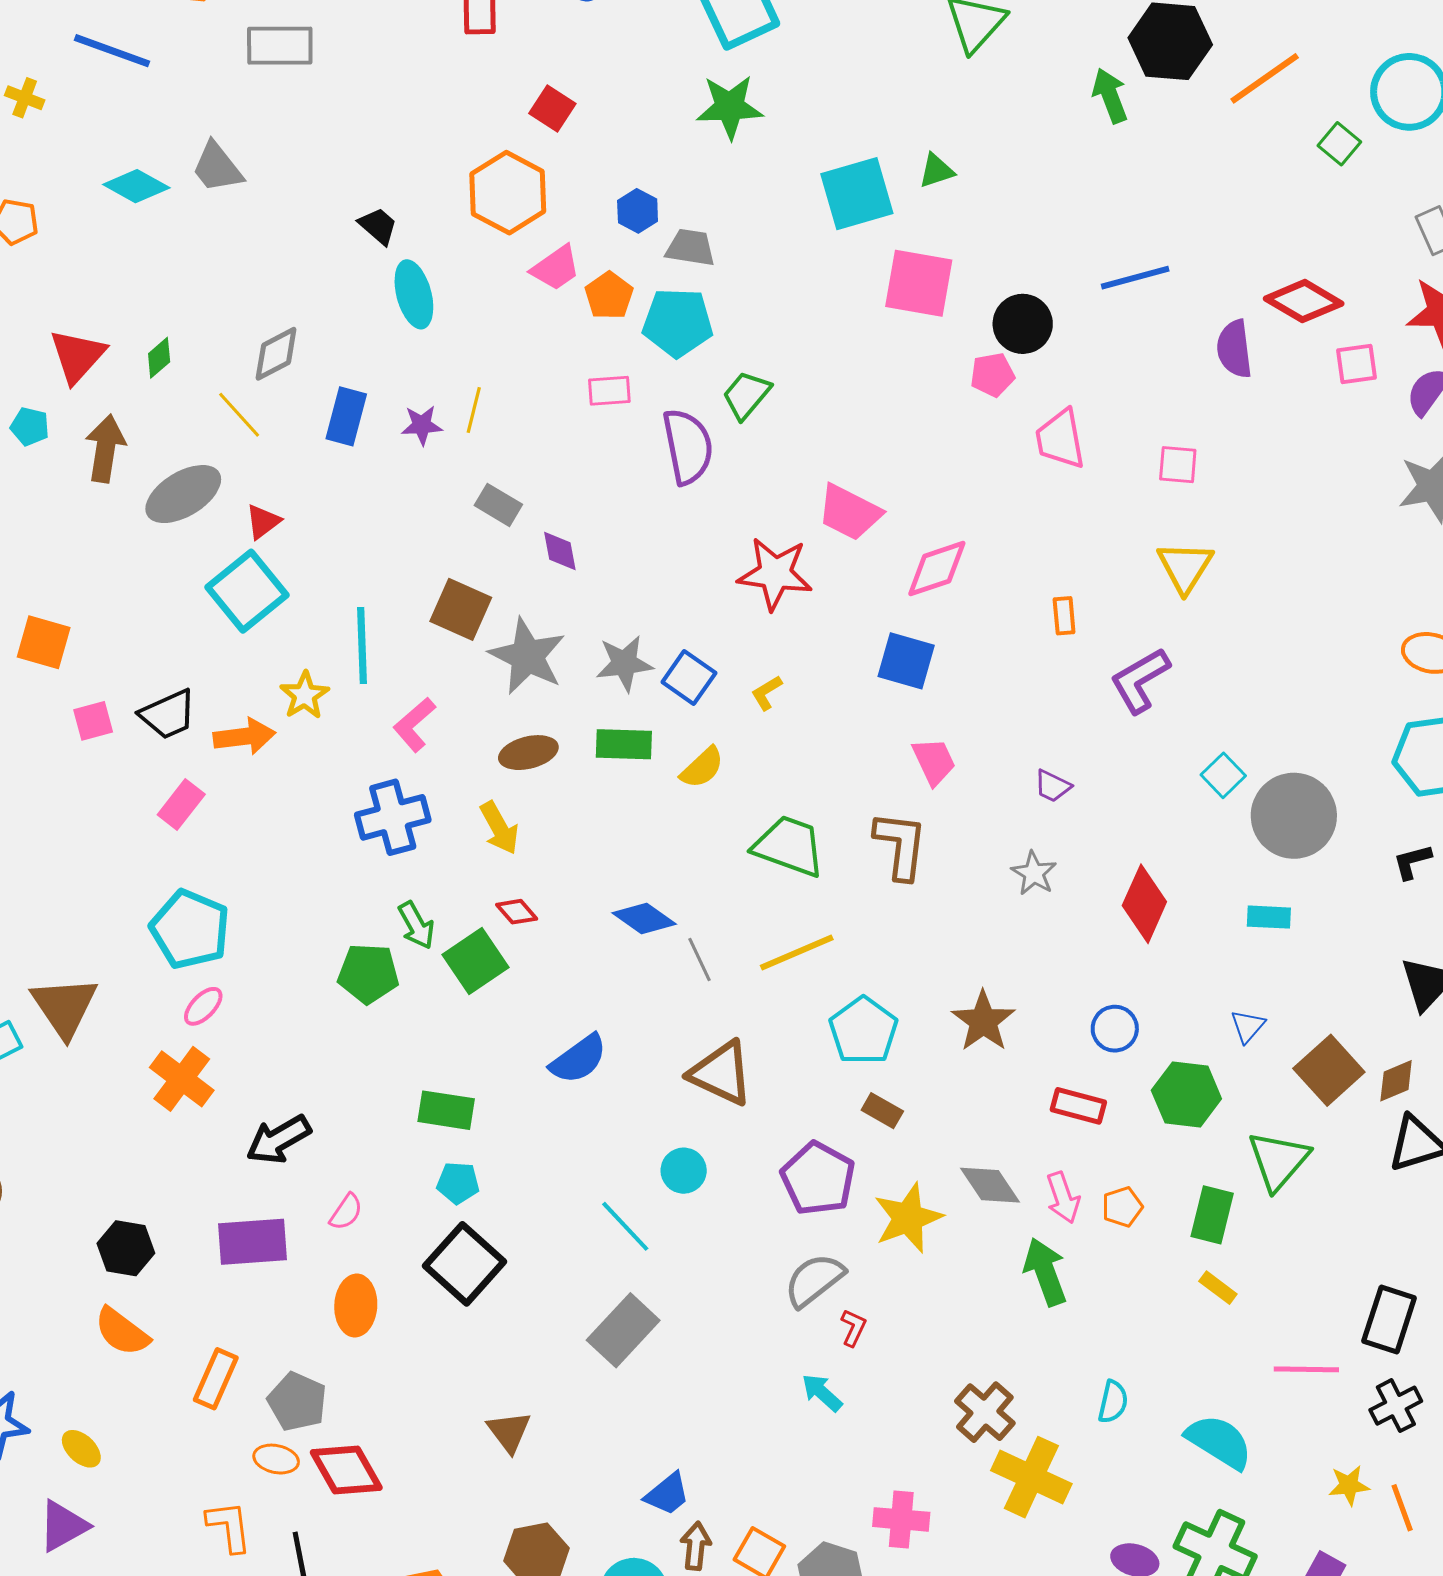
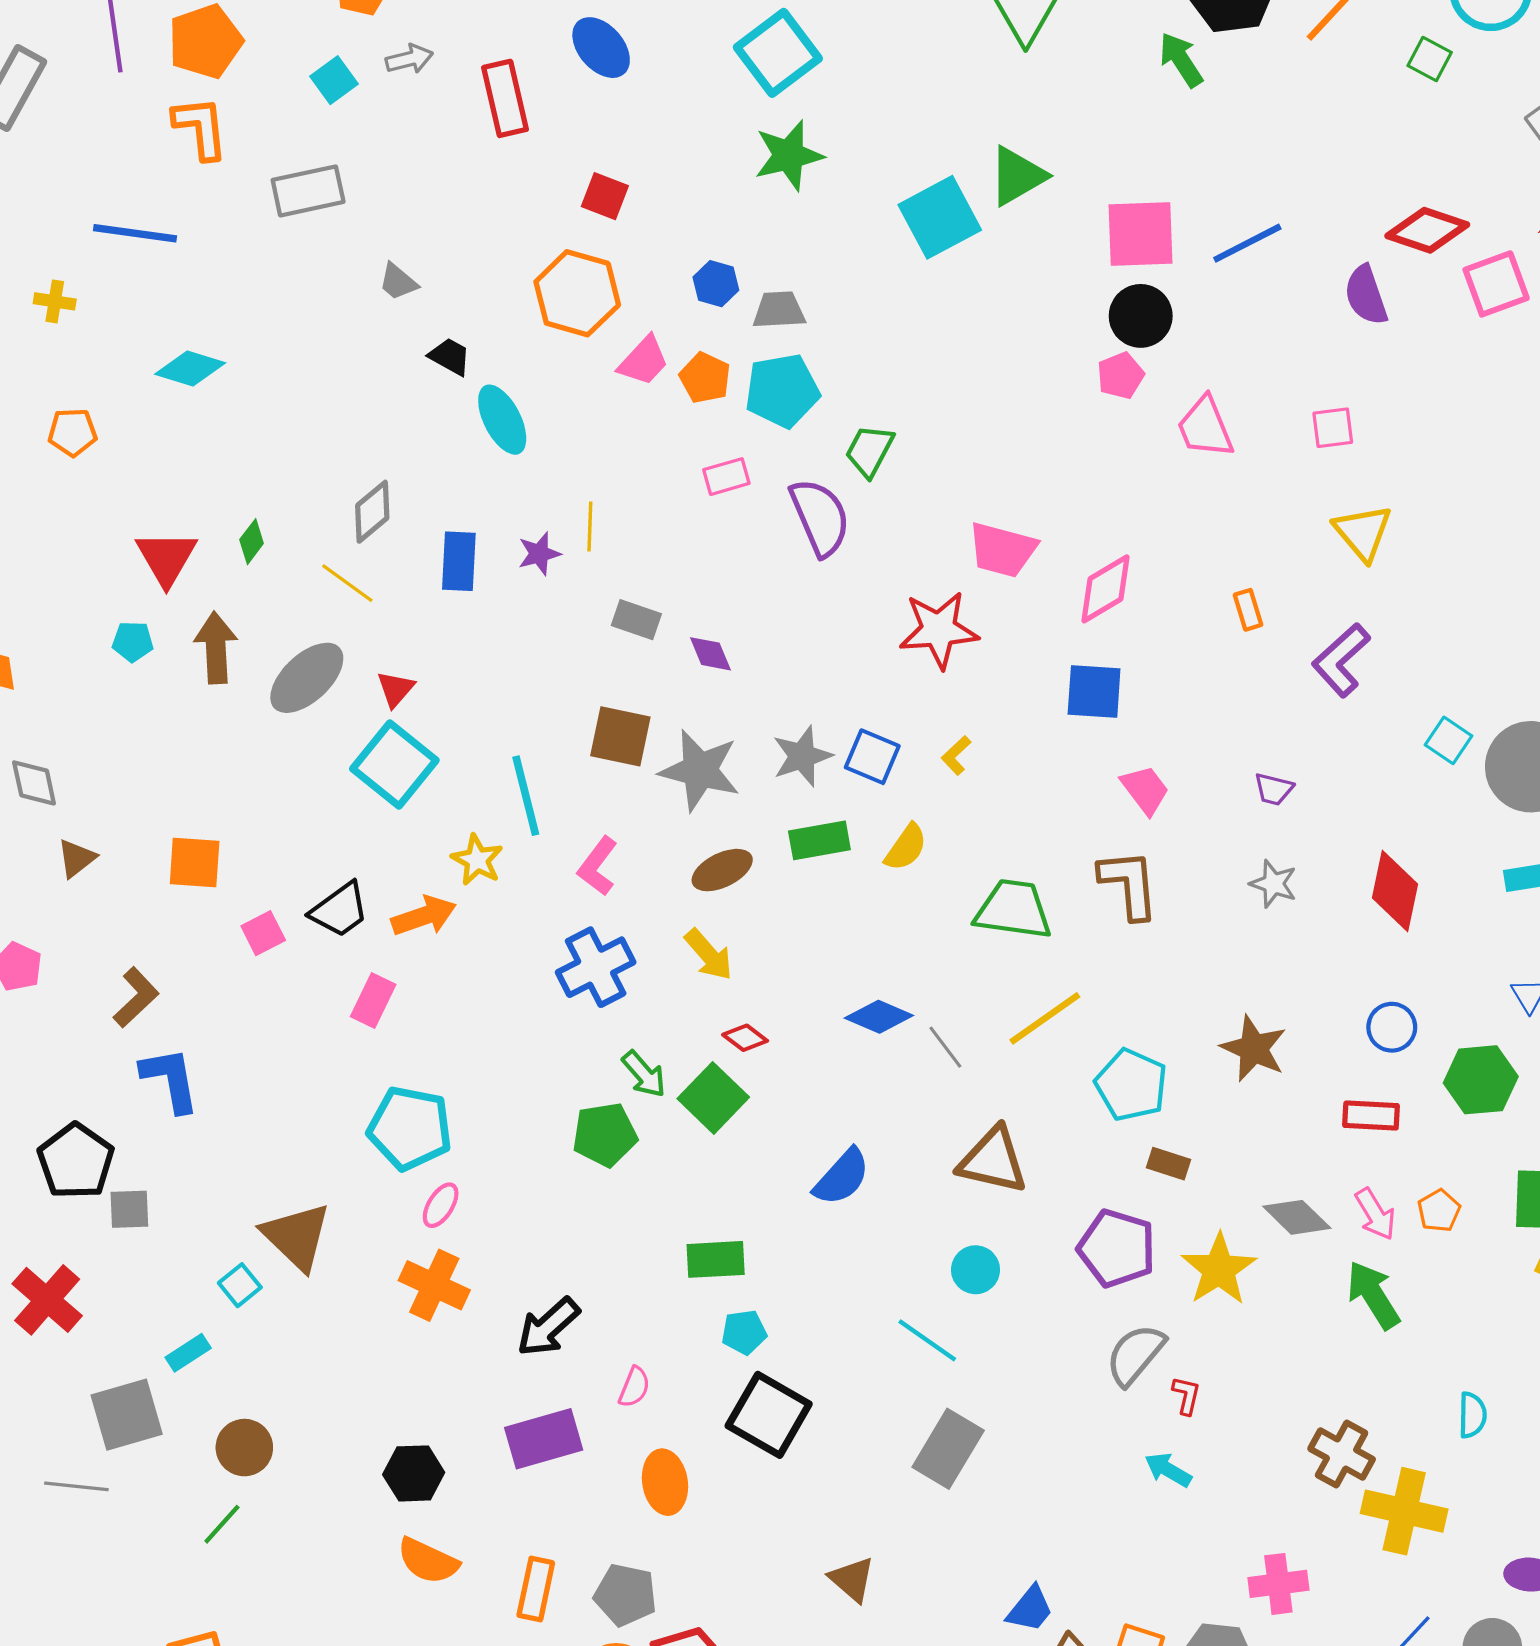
gray trapezoid: (217, 167) -> (398, 282), moved, size x0.7
green triangle: (936, 171) -> (1017, 176), size x1.6
pink square: (919, 283) -> (1141, 234), moved
pink square: (1356, 364) -> (1496, 284), size x1.4

